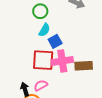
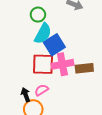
cyan semicircle: (44, 30) -> (43, 34), size x1.5
blue square: (55, 41) -> (54, 45), size x1.5

